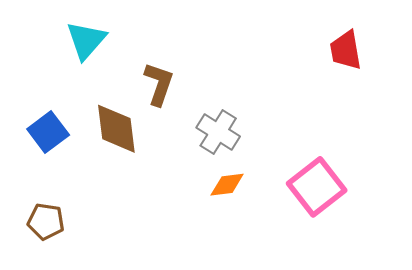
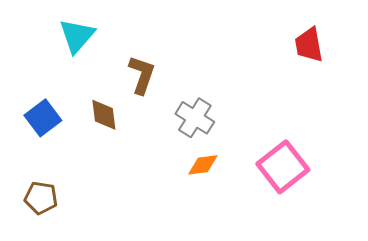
brown diamond: (116, 129) -> (104, 115), size x0.7

